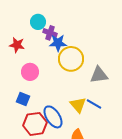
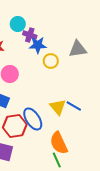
yellow circle: (71, 59) -> (51, 61), size x0.6
gray triangle: (99, 75) -> (78, 49), moved

